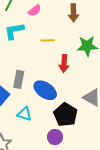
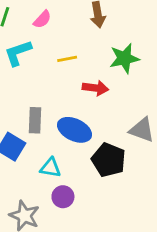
red arrow: (64, 63) -> (95, 88), turned -78
purple circle: (55, 137) -> (63, 197), moved

